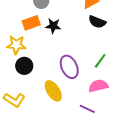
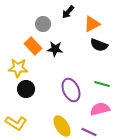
orange rectangle: (31, 23) -> (33, 46), turned 66
green line: (100, 61) -> (102, 84), turned 70
yellow ellipse: (53, 91) -> (62, 126), moved

